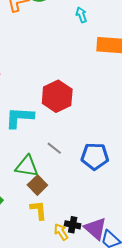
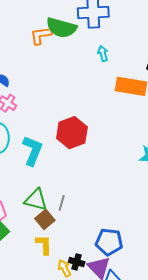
cyan L-shape: (19, 118) -> (33, 151), turned 104
gray line: (54, 148) -> (62, 203), moved, turned 63
blue pentagon: (95, 156) -> (109, 242), moved

